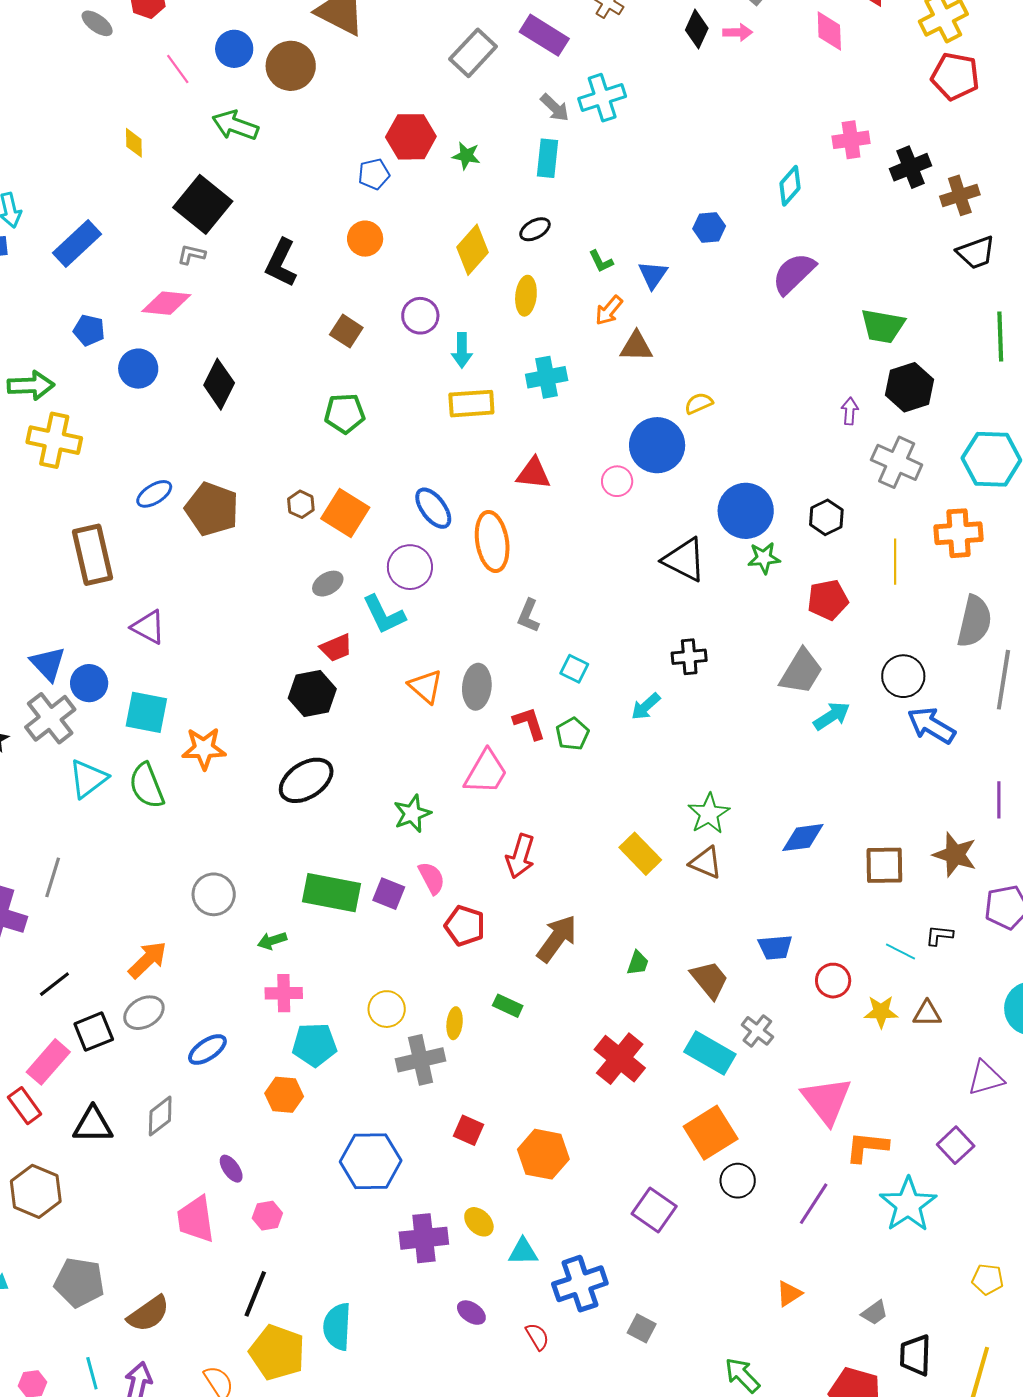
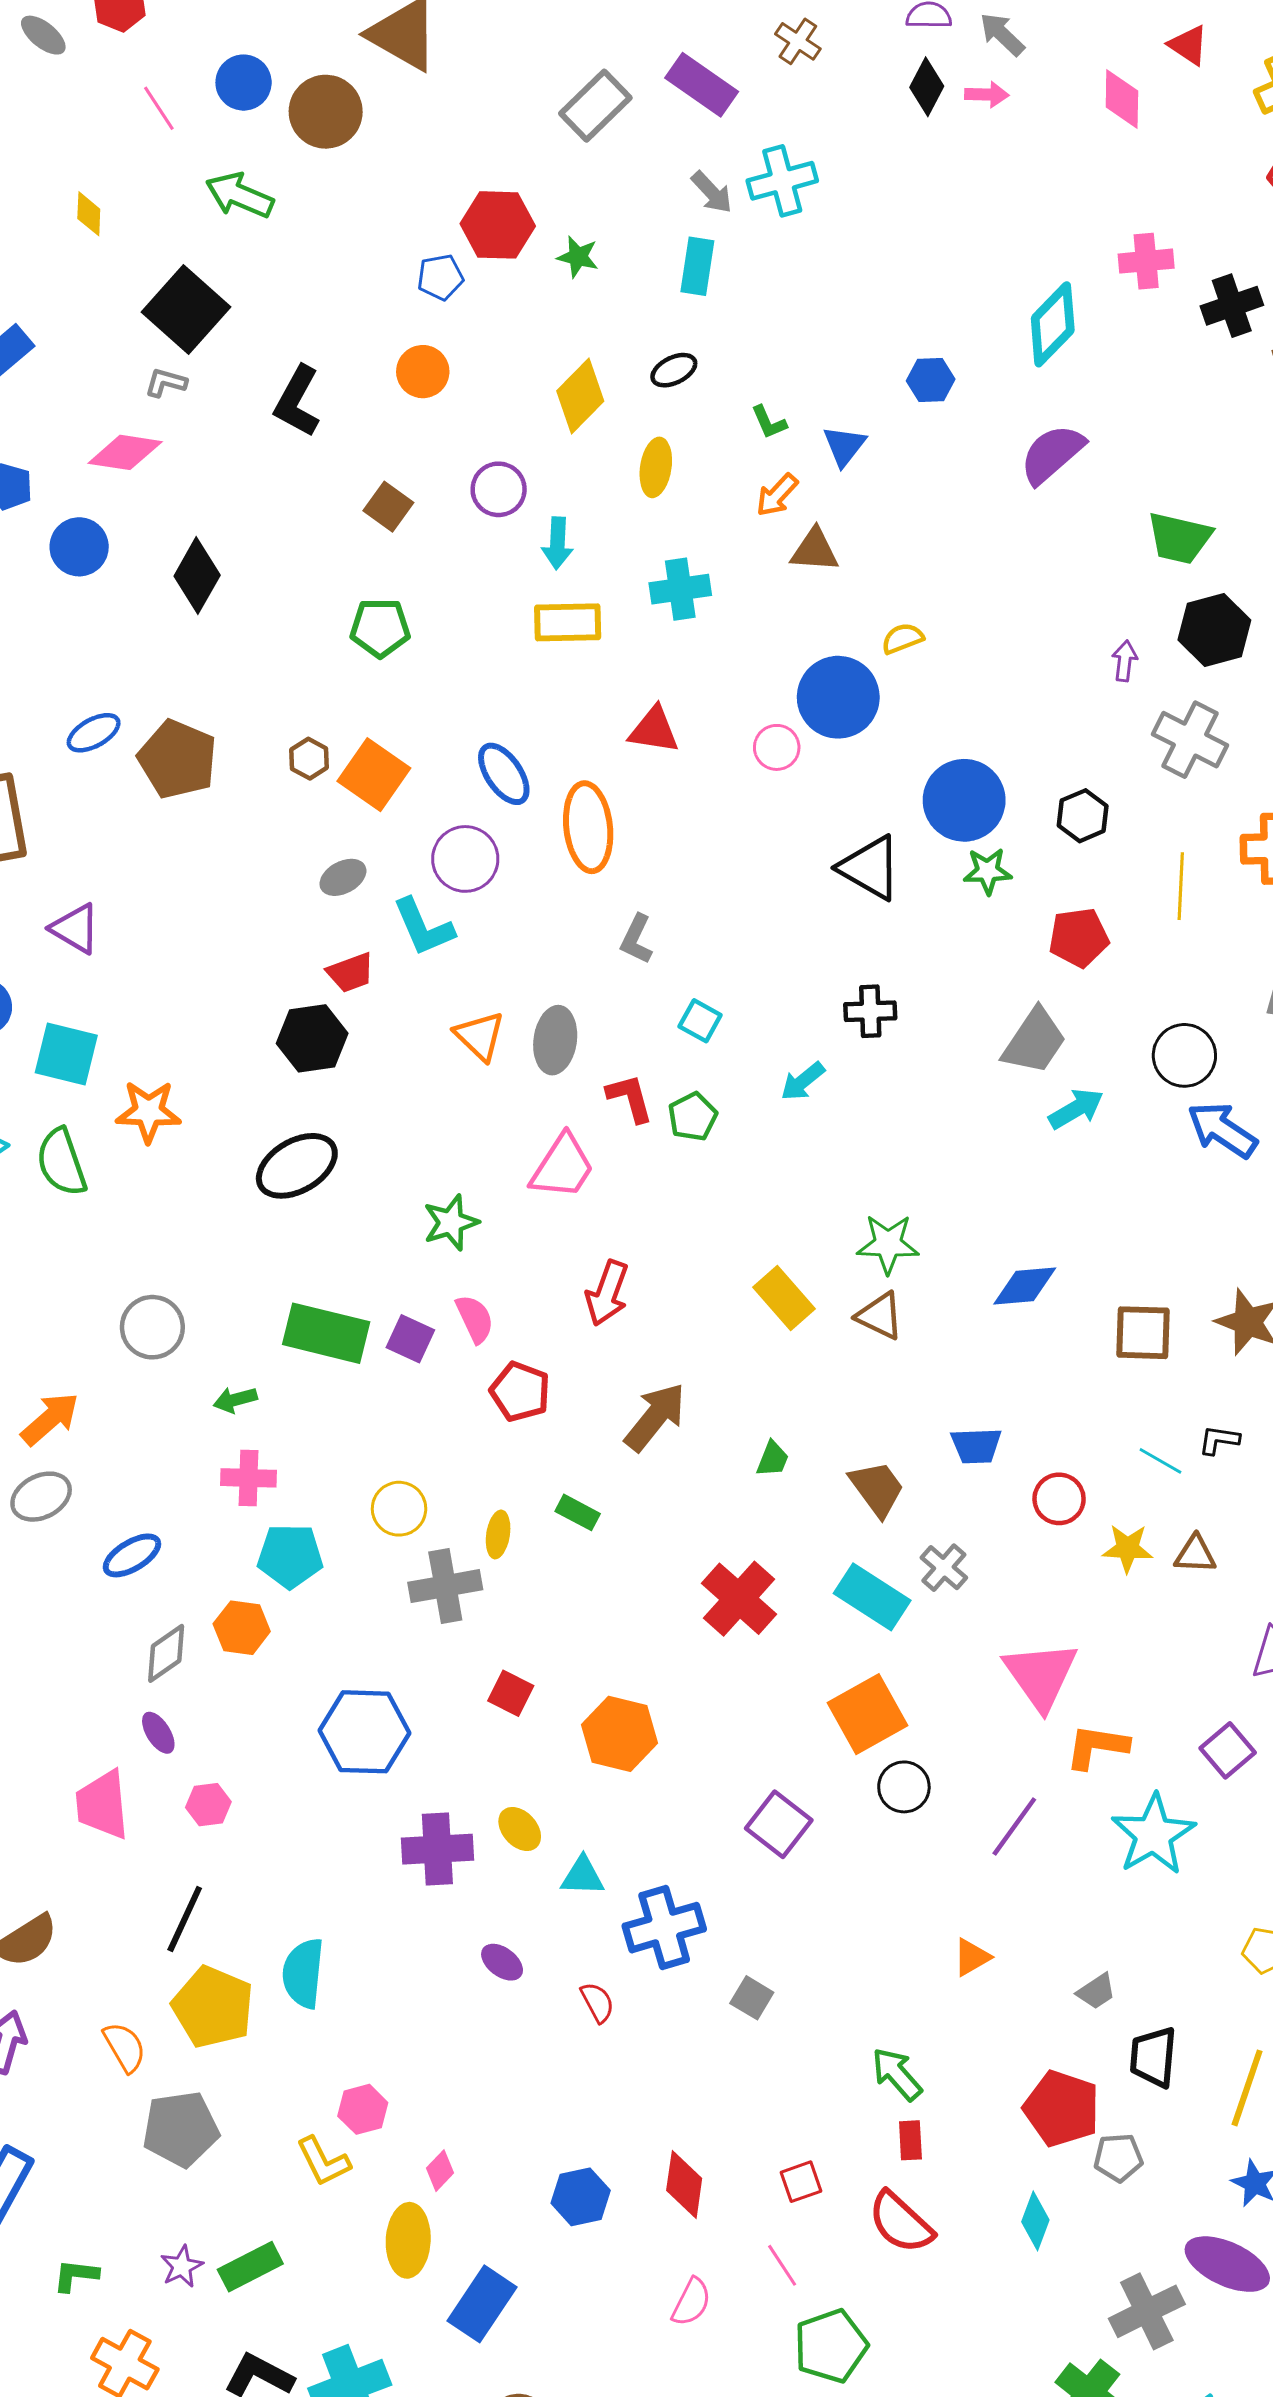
cyan diamond: (790, 186) -> (1053, 324), size x1.4
green star: (709, 814) -> (888, 1244), turned 30
gray diamond: (160, 1116) -> (166, 1653), moved

